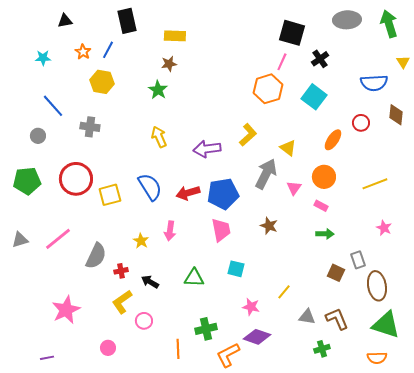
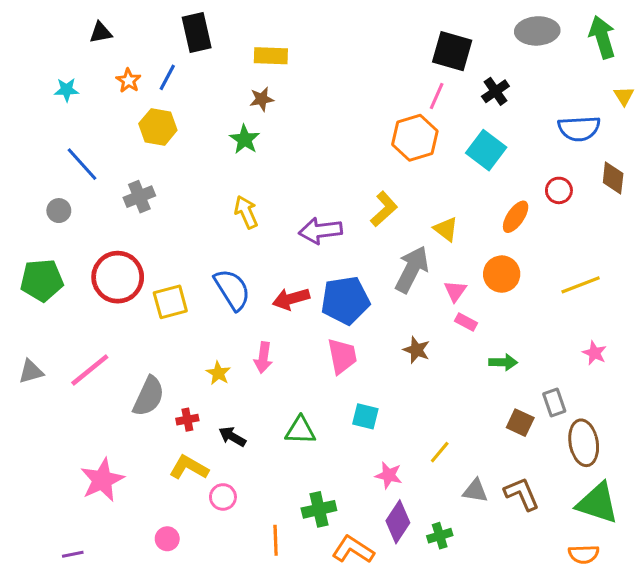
gray cross: (90, 127) -> (139, 197), turned -30
pink rectangle: (321, 206) -> (466, 322), moved
yellow L-shape: (122, 302) -> (189, 468), turned 65
purple diamond: (257, 337) -> (398, 522), turned -76
green cross: (322, 349) -> (440, 536), moved
orange L-shape: (228, 355) -> (353, 550), turned 60

